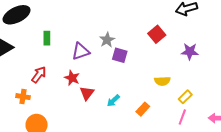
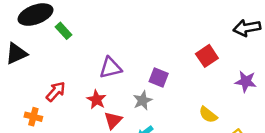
green rectangle: (47, 38) -> (63, 31), moved, turned -48
gray star: (107, 40) -> (143, 100), moved
yellow semicircle: (162, 81) -> (208, 115), turned 35

